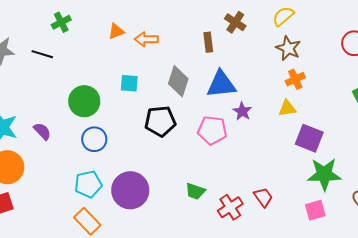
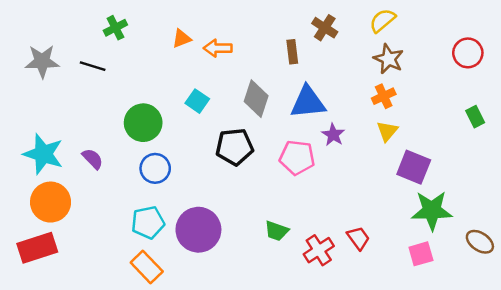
orange cross: (295, 79) -> (384, 96), moved
cyan square: (129, 83) -> (197, 101), turned 30
yellow triangle: (287, 108) -> (387, 131), turned -42

